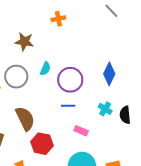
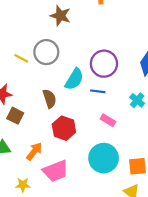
cyan semicircle: (45, 69) -> (74, 79), moved, size x1.5
brown semicircle: (25, 119) -> (49, 99), size x0.7

